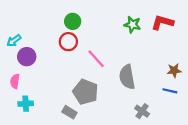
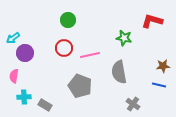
green star: (132, 25) -> (124, 38), moved
red circle: (68, 42) -> (64, 48), moved
pink line: (96, 59) -> (90, 55), turned -60
gray rectangle: (69, 112) -> (45, 105), moved

